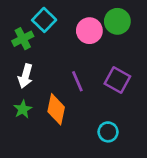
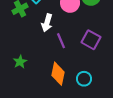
white arrow: (25, 76) -> (47, 23), moved
orange diamond: (56, 109) -> (58, 74), moved

